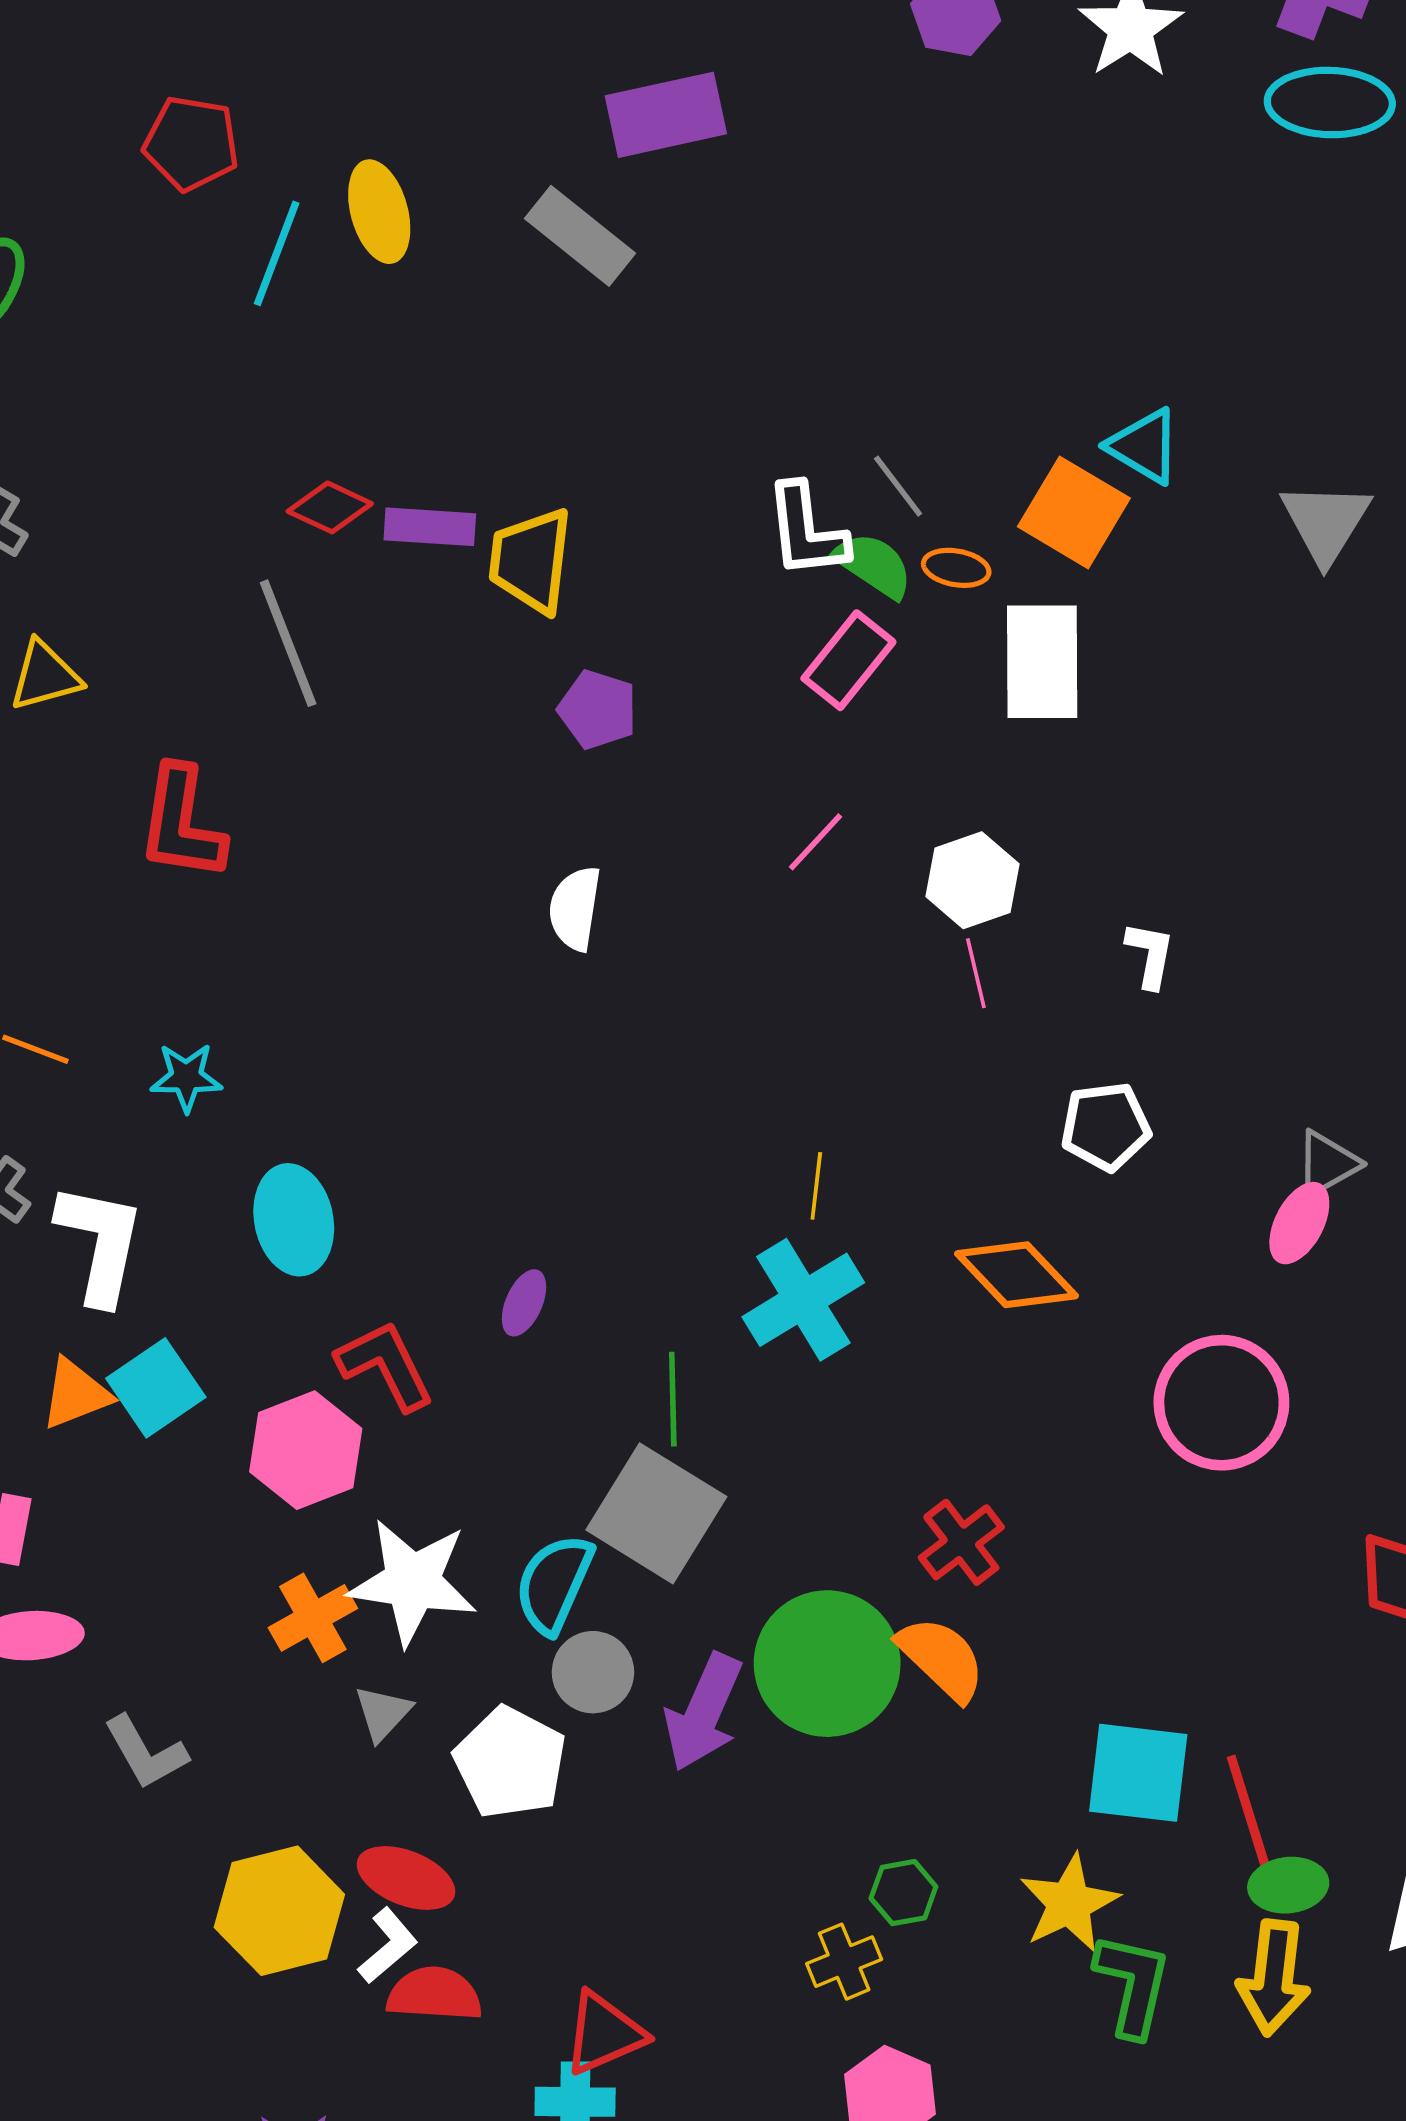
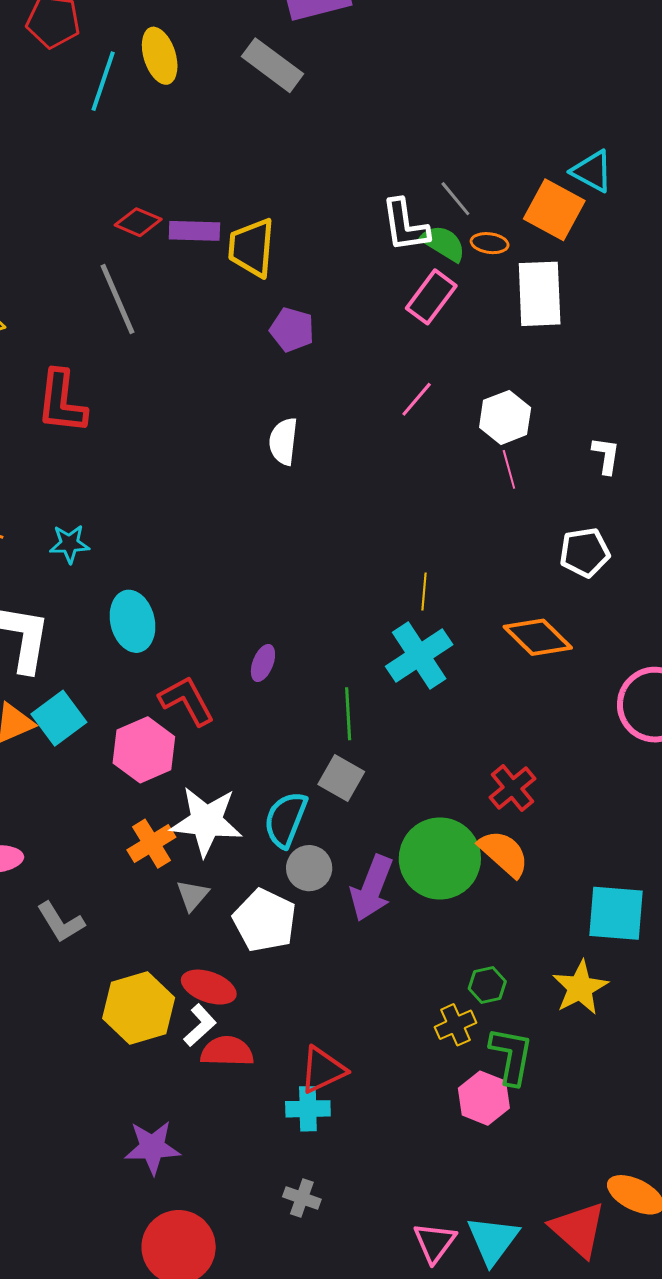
gray square: (656, 1513) -> (341, 778), size x0.6
green L-shape: (1133, 1985) -> (511, 1056), moved

